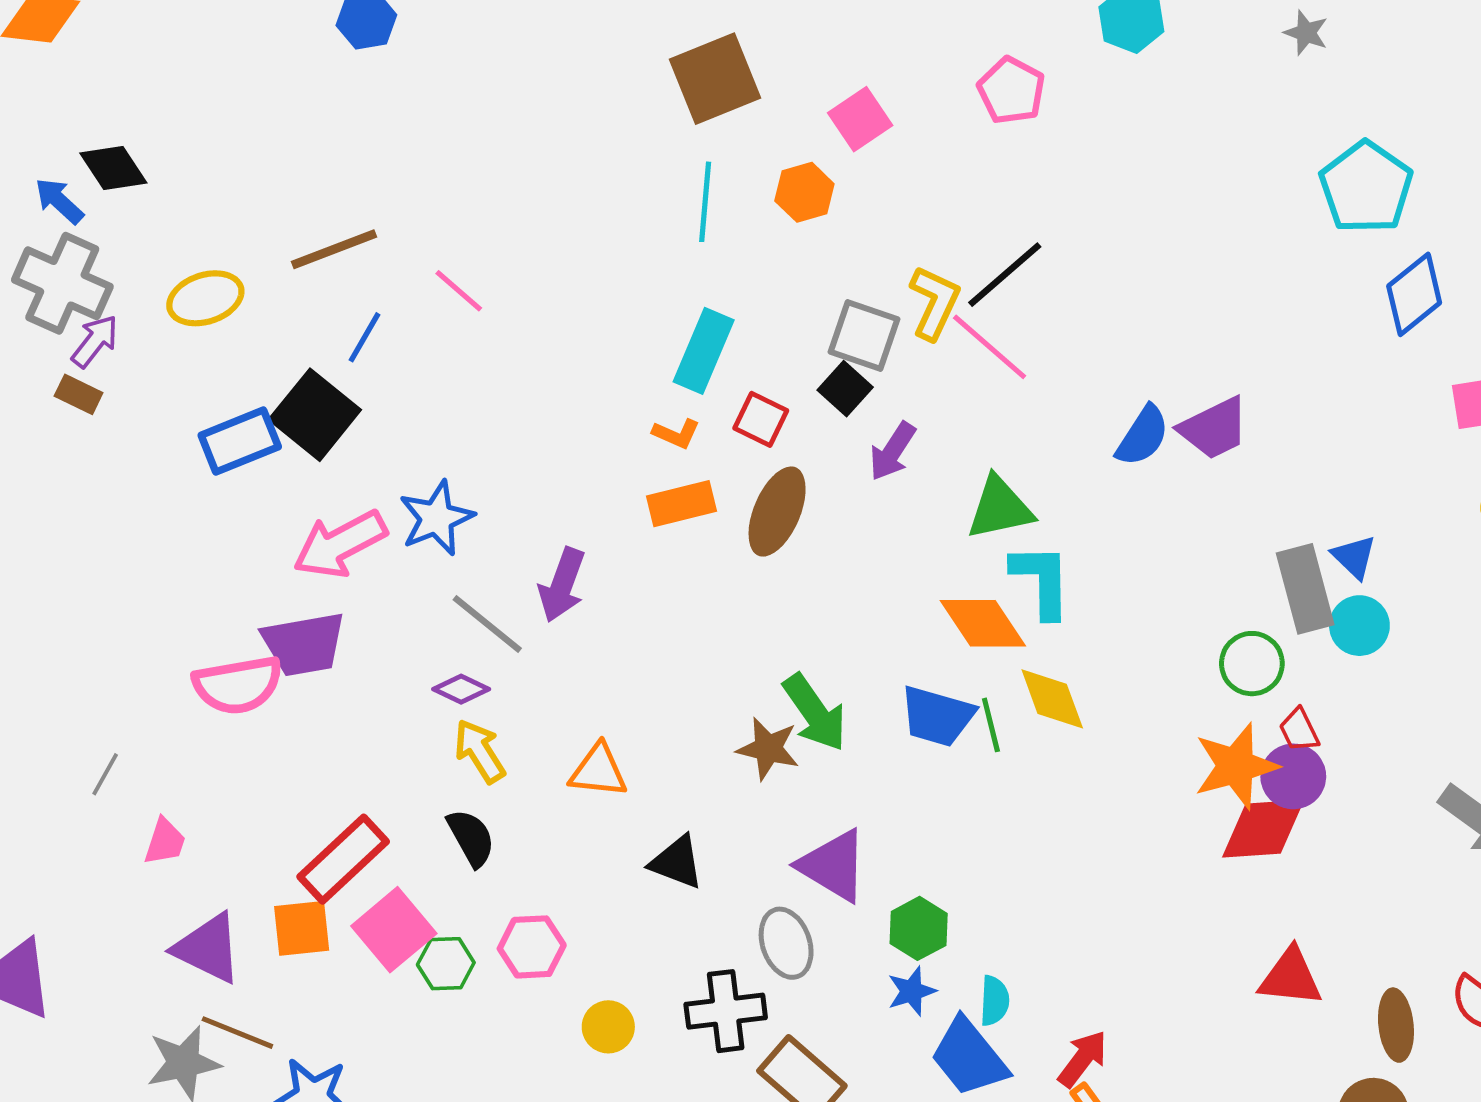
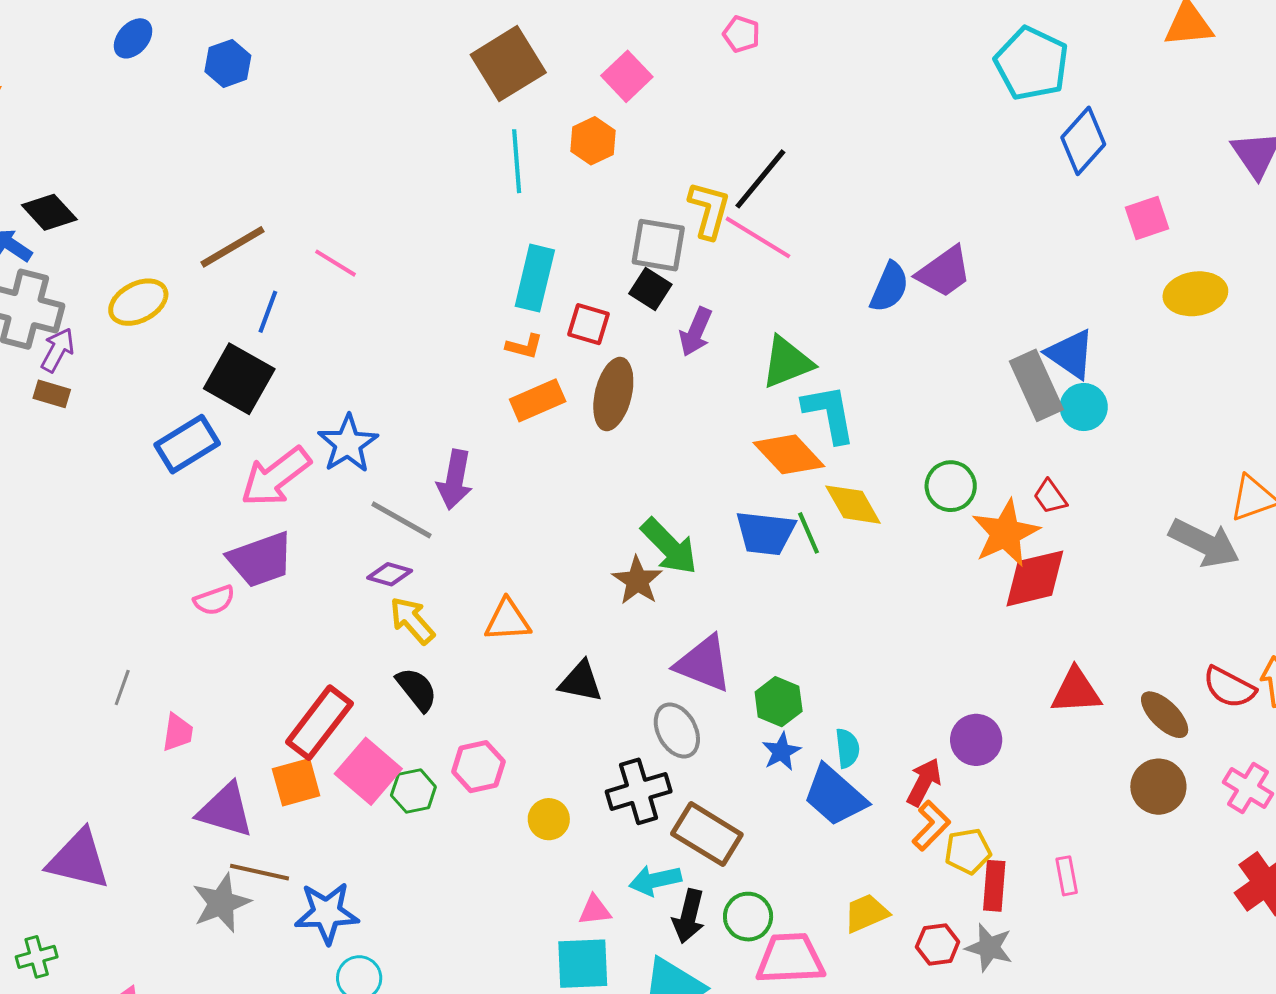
pink pentagon: (1011, 90) -> (741, 34), size x0.7
blue rectangle: (240, 441) -> (187, 444), moved
blue triangle: (1354, 557) -> (1071, 354), size x1.4
green circle: (1252, 664) -> (951, 486), moved
pink semicircle: (238, 685) -> (214, 600), size x0.6
brown star: (768, 749) -> (637, 581), turned 30
purple circle: (1293, 776) -> (976, 740), moved
brown ellipse: (1396, 1025) -> (1165, 715), turned -30

